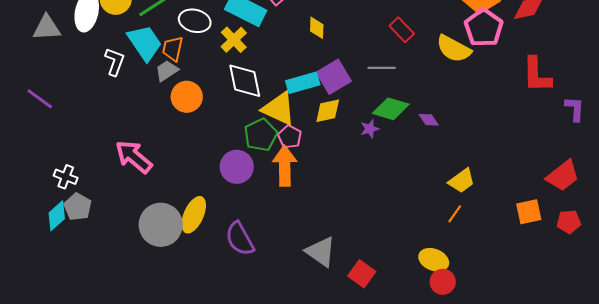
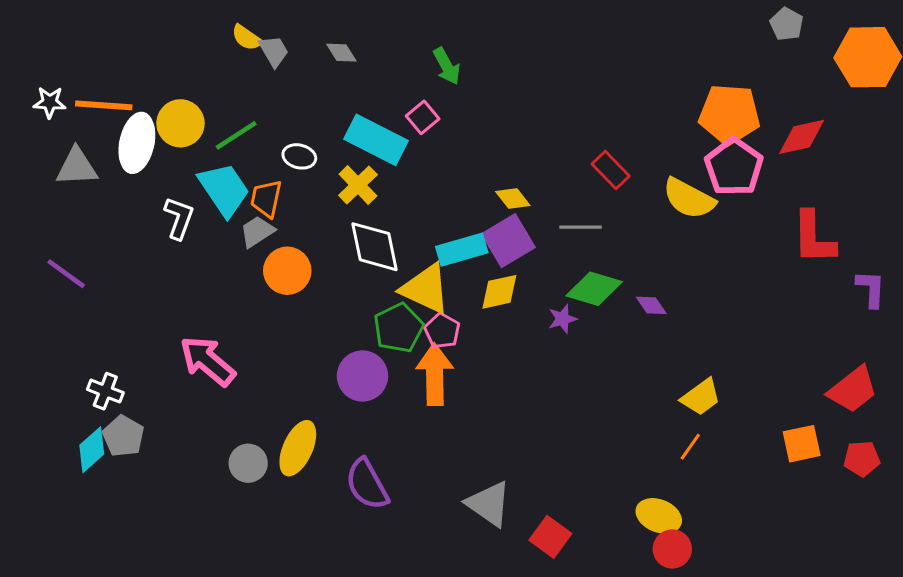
white ellipse: (195, 21) -> (299, 156), size x0.7
yellow diamond: (317, 28) -> (513, 199), moved, turned -40
gray circle: (161, 225) -> (248, 463), size x0.6

